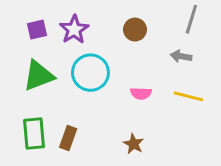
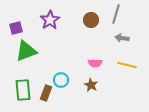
gray line: (191, 19) -> (116, 14), moved
purple square: (37, 30) -> (16, 28), moved
cyan circle: (90, 73) -> (61, 80), moved, size x0.6
brown star: (134, 144) -> (91, 85), moved

